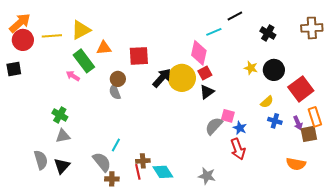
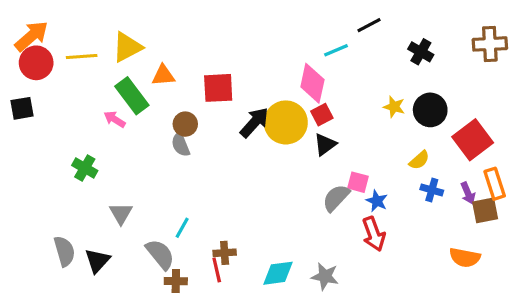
green cross: (60, 115) -> (85, 168), moved
gray triangle: (63, 136) -> (121, 214), moved, turned -49
cyan diamond: (163, 172) -> (278, 273), moved, turned -65

